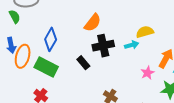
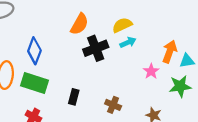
yellow semicircle: (145, 32) -> (122, 25), moved
black rectangle: (83, 63) -> (74, 97), moved, turned 64

